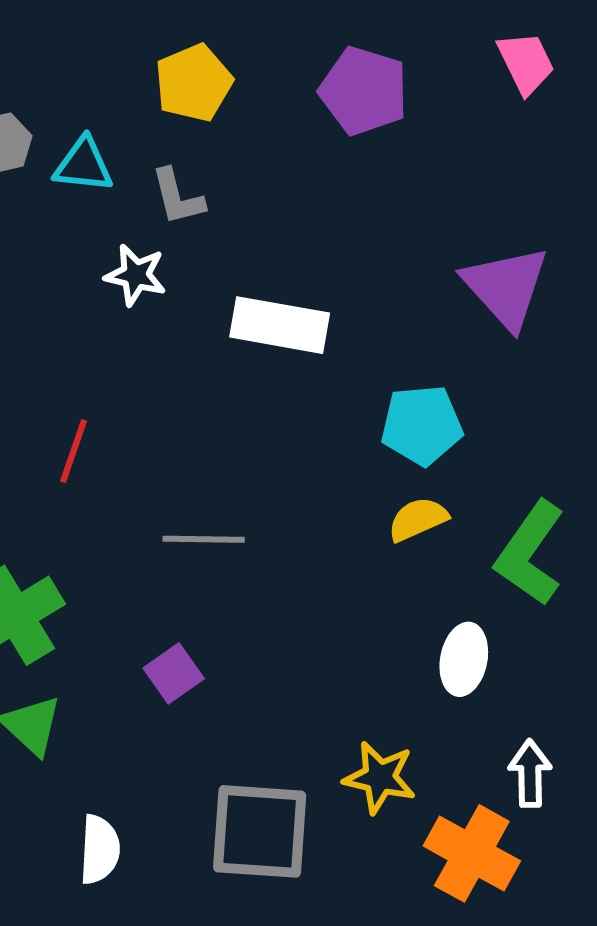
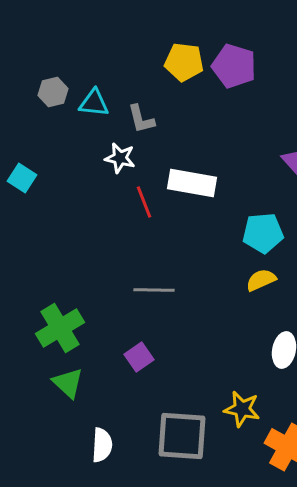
yellow pentagon: (194, 83) -> (184, 62), moved, turned 30
red line: (74, 451) -> (144, 202), moved, turned -40

